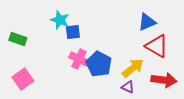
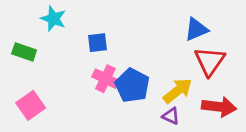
cyan star: (60, 20) -> (53, 19), moved
red triangle: (157, 46) -> (210, 61), turned 35

